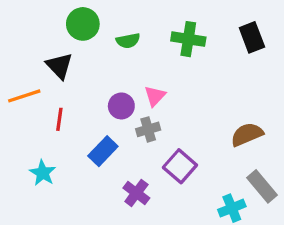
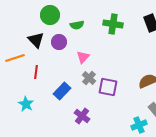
pink triangle: (155, 96) -> (83, 57), moved
purple circle: (121, 106) -> (59, 42), moved
gray cross: (148, 129) -> (89, 78), turned -32
purple square: (180, 166) -> (108, 87), moved, turned -30

